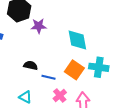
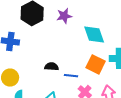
purple star: (39, 26) -> (64, 16), moved

